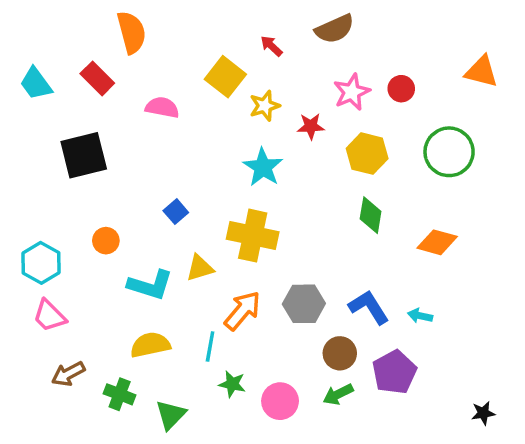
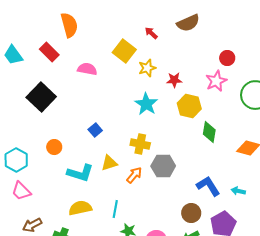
pink star: (352, 92) -> (216, 81), moved
yellow hexagon: (367, 154) -> (189, 106), moved
black square: (84, 155) -> (41, 97), turned -32
yellow cross: (253, 236) -> (140, 144), size x0.7
gray hexagon: (304, 304) -> (163, 166), moved
orange arrow: (242, 311) -> (134, 175), moved, size x0.7

